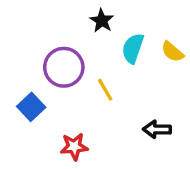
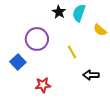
cyan semicircle: (133, 48) -> (79, 13), moved
yellow line: (105, 90) -> (72, 52), moved

